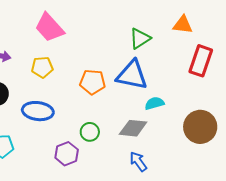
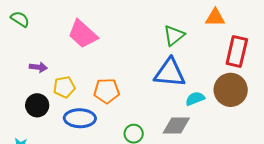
yellow pentagon: (42, 67) -> (64, 87), moved
orange pentagon: (92, 82) -> (107, 91), moved
brown circle: (200, 127) -> (231, 90), moved

